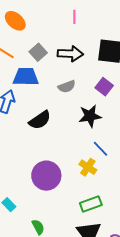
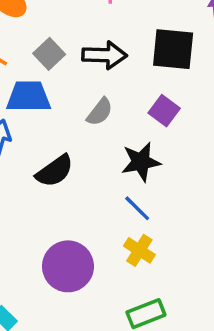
gray semicircle: (67, 87) -> (100, 112), turned -30
blue line: (101, 149) -> (137, 208), moved

